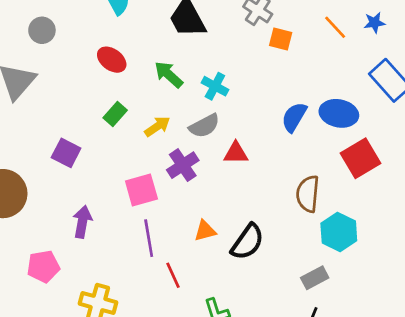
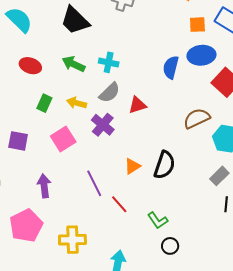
orange square: (281, 39) -> (197, 25), moved
yellow arrow: (157, 126) -> (77, 103), turned -114
pink square: (141, 190) -> (63, 139), moved
brown semicircle: (308, 194) -> (197, 118), turned 76
pink pentagon: (43, 266) -> (26, 226), size x1.4

